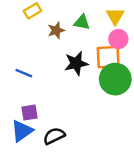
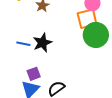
black star: (76, 63) -> (42, 43), moved

